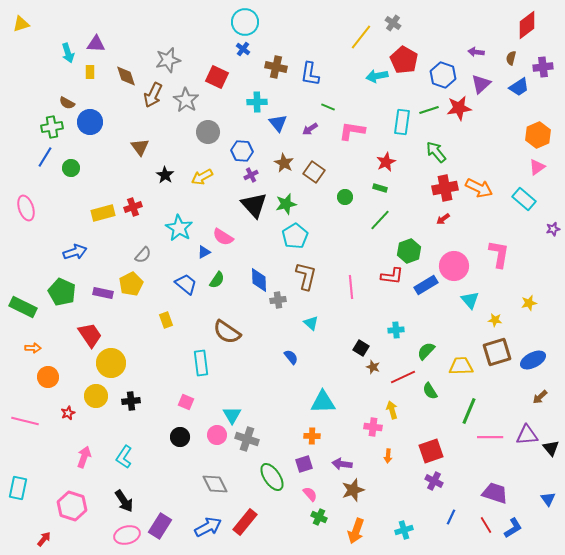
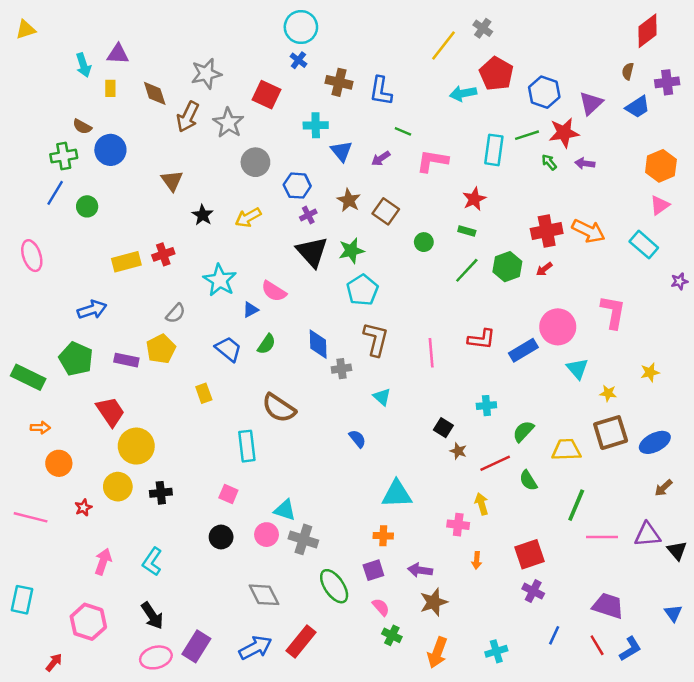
purple arrow: (476, 52) -> (585, 163), moved
green arrow: (436, 152) -> (549, 162), moved, size x0.6
green hexagon: (409, 251) -> (507, 267), moved
cyan triangle: (232, 415) -> (285, 510), turned -42

